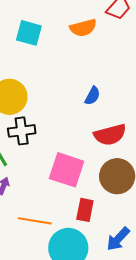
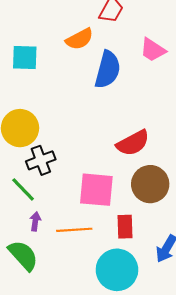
blue semicircle: (92, 96) -> (108, 70), moved, size x1.8
orange line: (35, 221) -> (74, 230), moved

